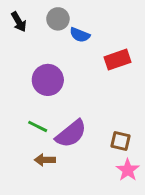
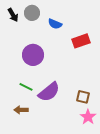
gray circle: (58, 19) -> (32, 13), moved
brown arrow: (45, 160) -> (21, 110), moved

